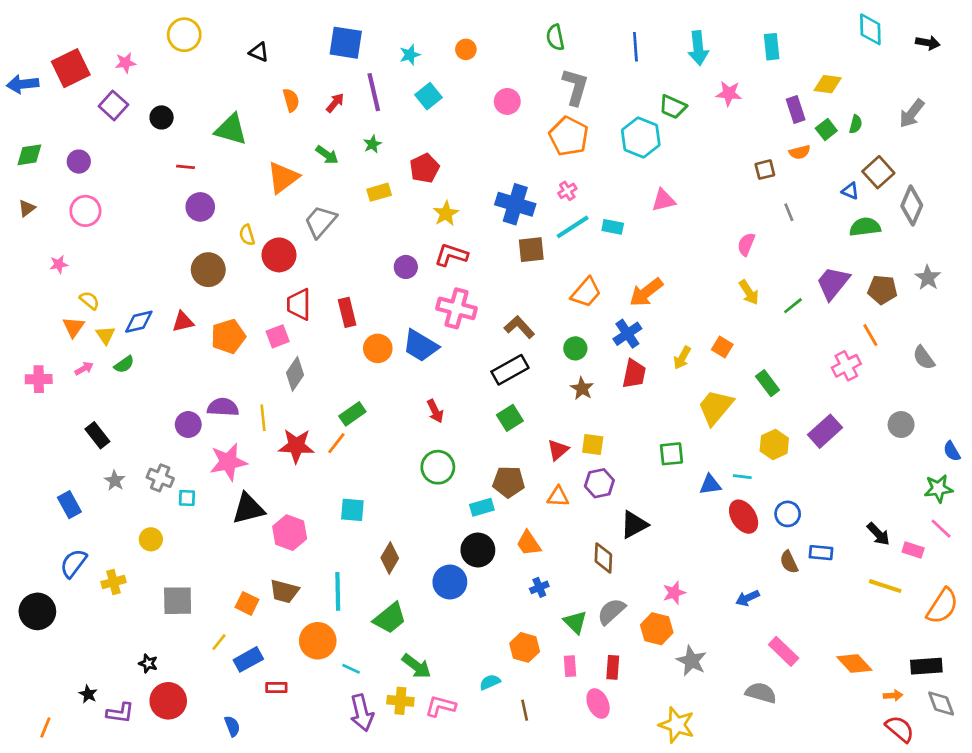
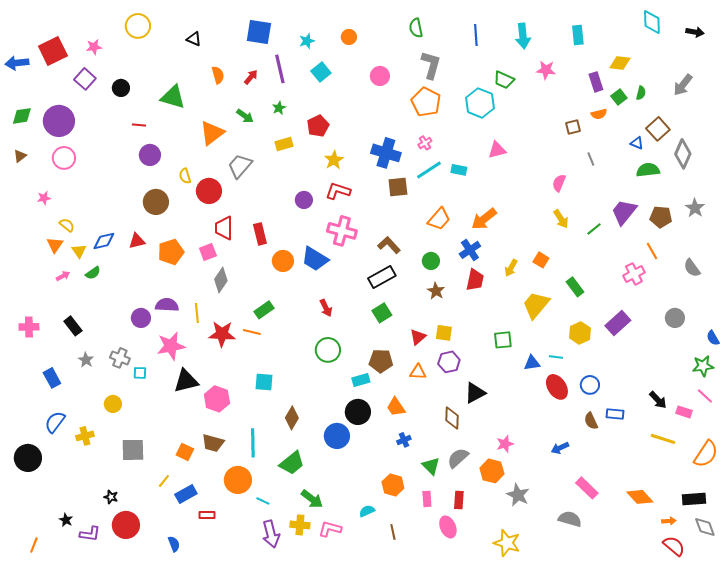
purple circle: (79, 162) -> (59, 121), size x1.8
pink cross: (39, 379) -> (29, 327), moved
orange line: (336, 443) -> (252, 332), turned 66

